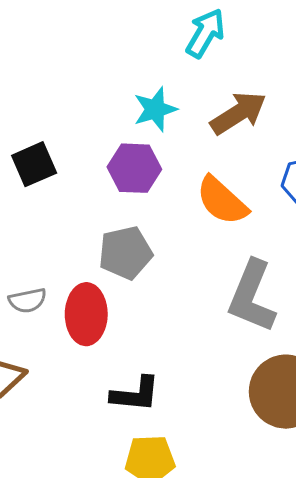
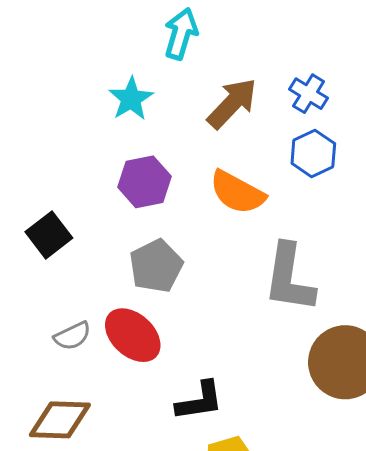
cyan star: (155, 109) -> (131, 99), moved
black square: (34, 164) -> (49, 235), moved
red ellipse: (86, 314) -> (133, 335), turned -34

